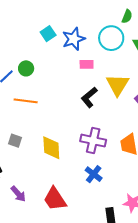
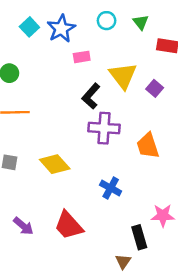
cyan circle: (111, 38) -> (107, 21), size x0.6
purple cross: (93, 141) -> (104, 128), moved
yellow diamond: (51, 148) -> (55, 164), turned -30

